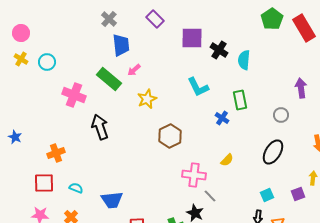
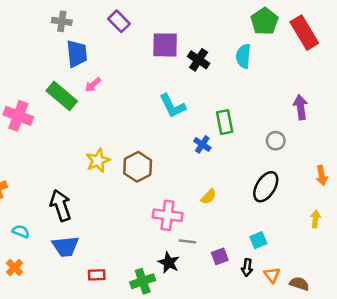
gray cross: (109, 19) -> (62, 21), turned -35
cyan semicircle: (244, 60) -> (243, 56), moved
yellow star: (147, 99) -> (98, 161), moved
black arrow: (100, 127) -> (61, 205), moved
purple square: (298, 194) -> (220, 256), moved
gray line: (210, 196) -> (187, 241), turned -40

